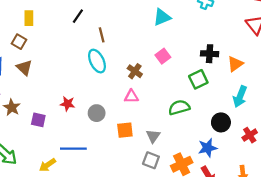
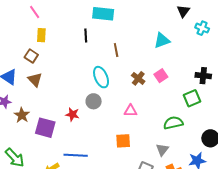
black line: (78, 16) -> (86, 36), turned -40
brown line: (102, 35) -> (116, 50), moved
brown cross: (135, 71) -> (138, 78), moved
gray circle: (97, 113) -> (94, 101), moved
purple square: (38, 120) -> (45, 128), size x1.5
gray triangle: (153, 136) -> (162, 150), moved

